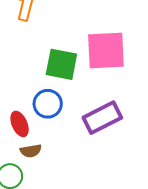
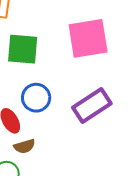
green square: (61, 64) -> (23, 49), moved

